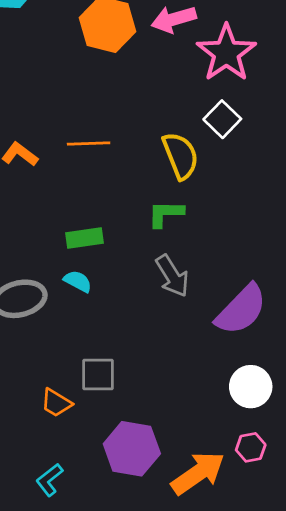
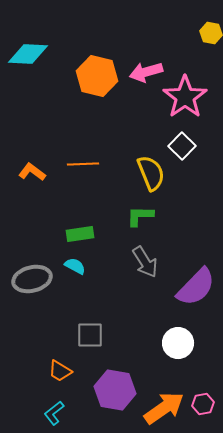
white circle: (251, 387) -> (178, 343), moved
orange trapezoid: (56, 403) -> (60, 371), moved
pink hexagon: (251, 447) -> (203, 404), moved

